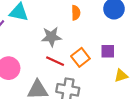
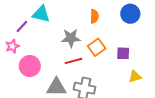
orange square: (80, 57) -> (97, 47), moved
red line: (55, 61) -> (74, 61), turned -42

